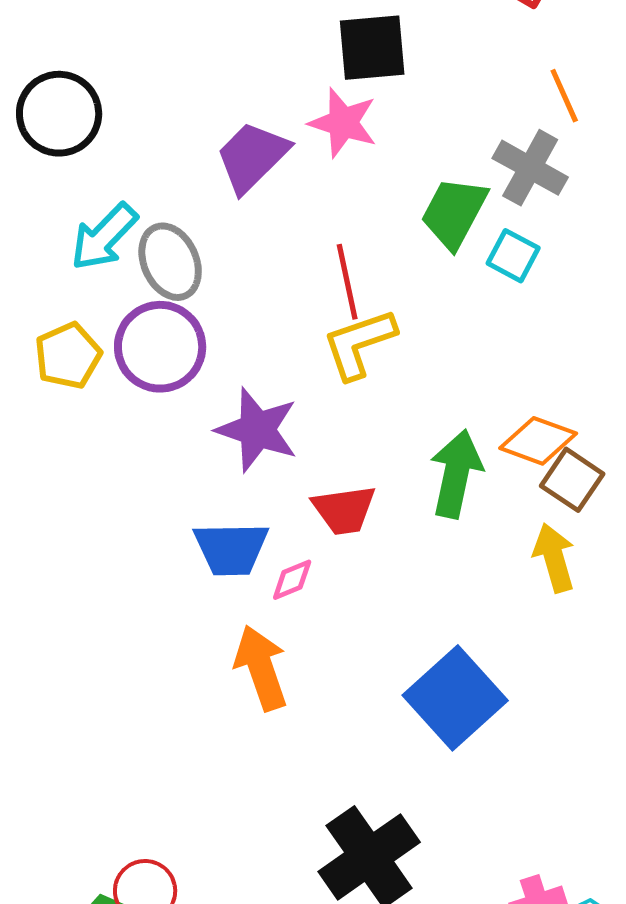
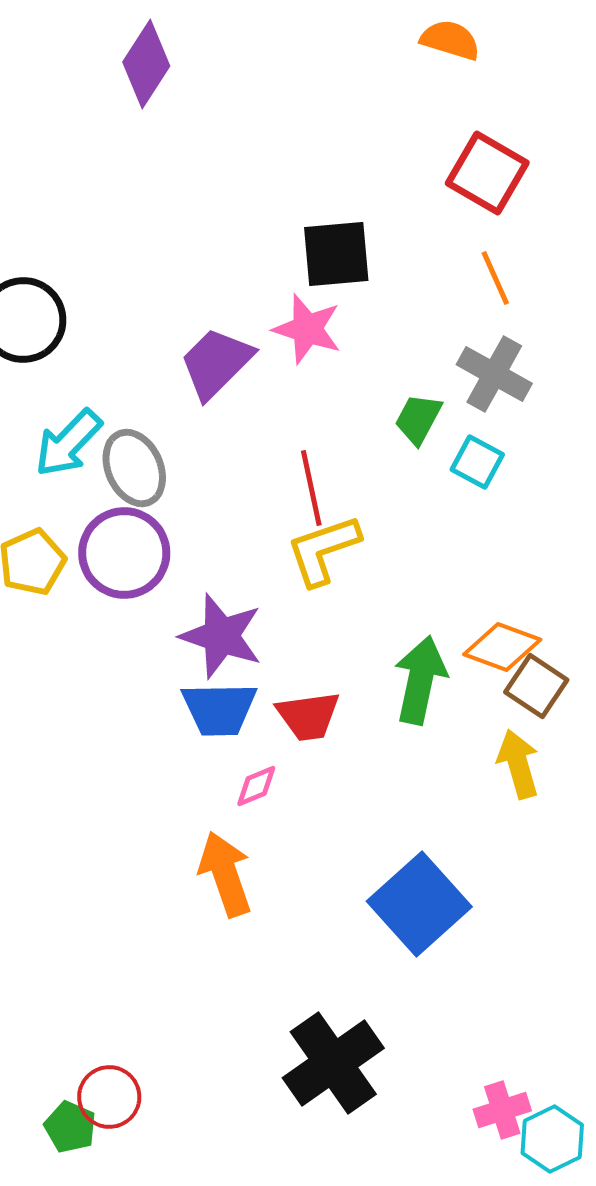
orange line: (564, 96) -> (495, 278), moved
green trapezoid: (454, 213) -> (418, 419), size x0.7
blue trapezoid: (231, 549) -> (219, 709), moved

